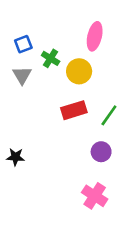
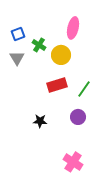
black star: (16, 157) -> (40, 121), moved
pink cross: (95, 196) -> (73, 162), moved

